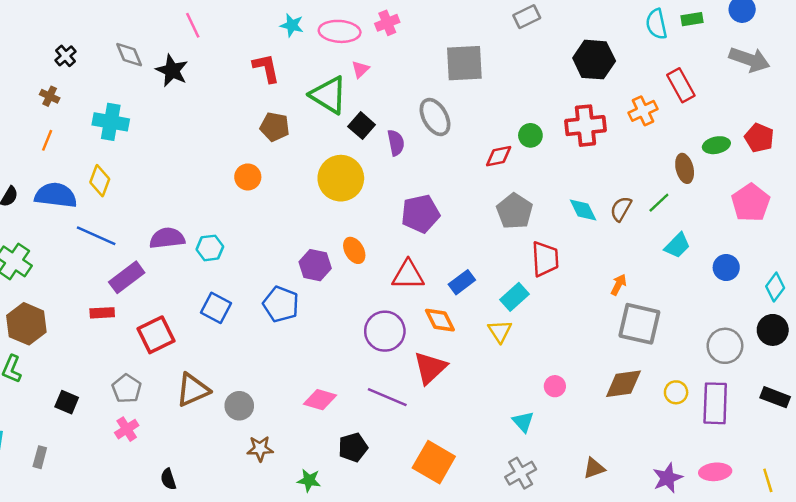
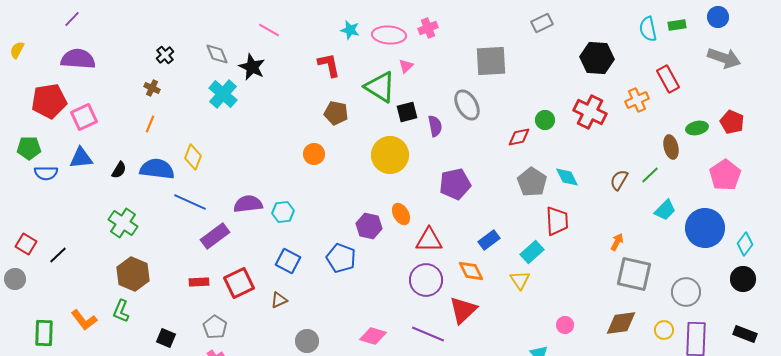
pink line: (193, 25) -> (269, 30), turned -35
cyan cross: (111, 122) -> (223, 94), moved, turned 32
black square: (362, 126) -> (407, 112), turned 35
red cross: (585, 126) -> (590, 112), turned 32
cyan diamond: (583, 210) -> (567, 177), moved
blue circle: (726, 268) -> (705, 228), size x1.8
red triangle: (408, 275) -> (429, 240), moved
red rectangle: (102, 313) -> (199, 282), moved
gray circle: (725, 346) -> (686, 292), moved
brown triangle: (193, 390) -> (279, 300), moved, size x0.6

